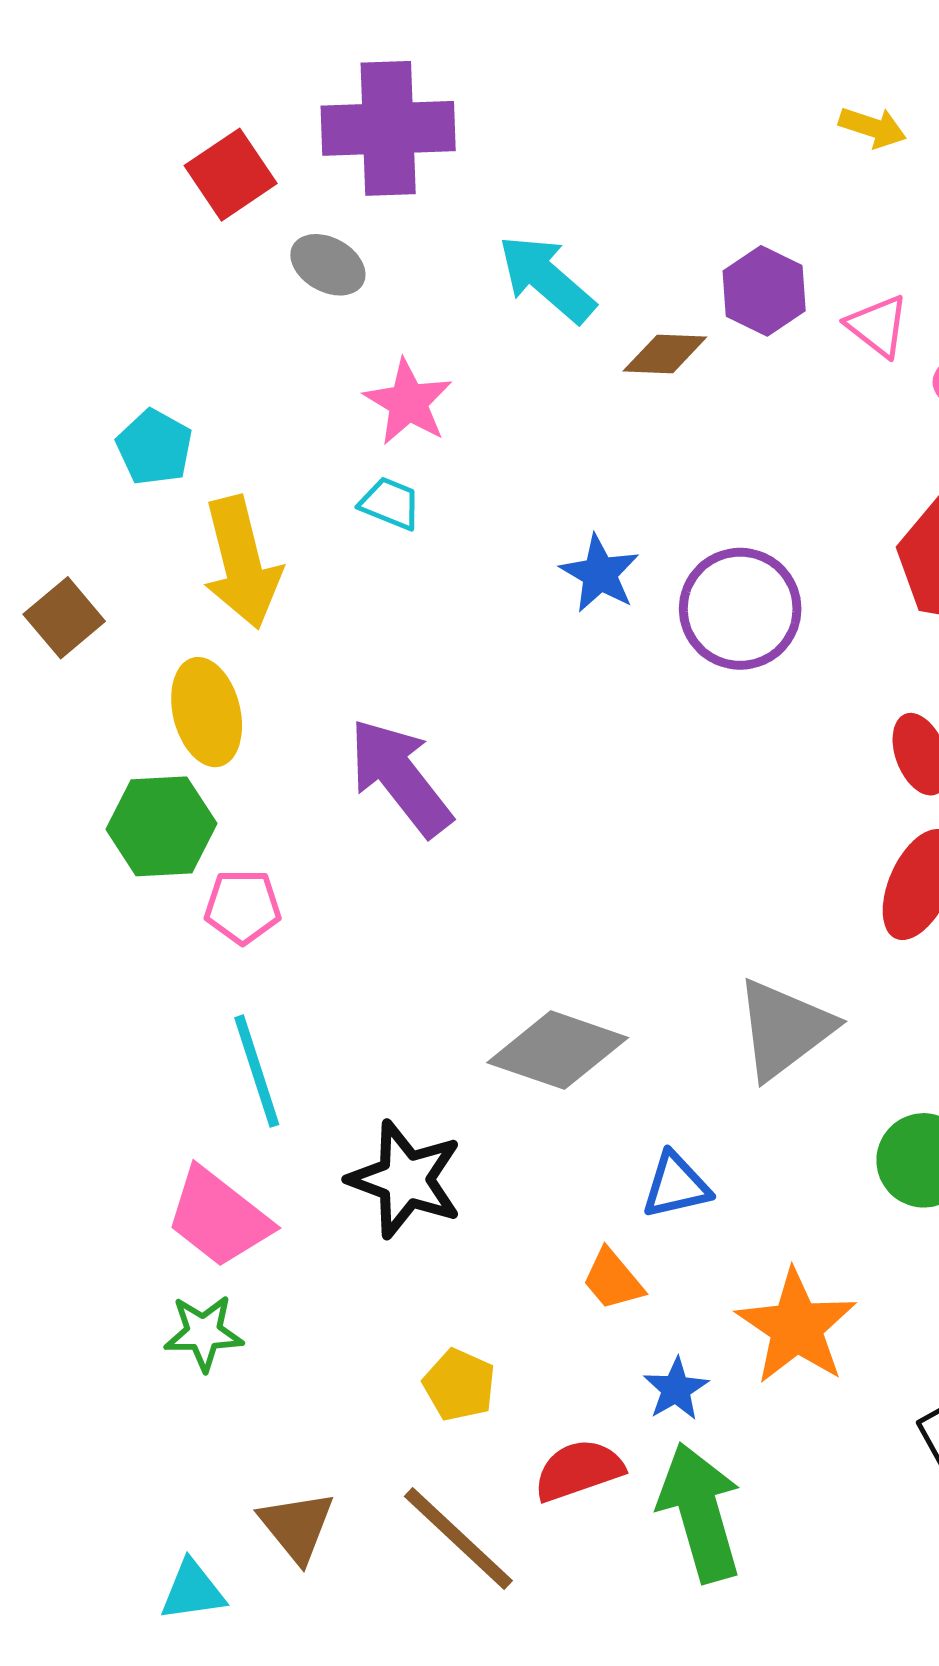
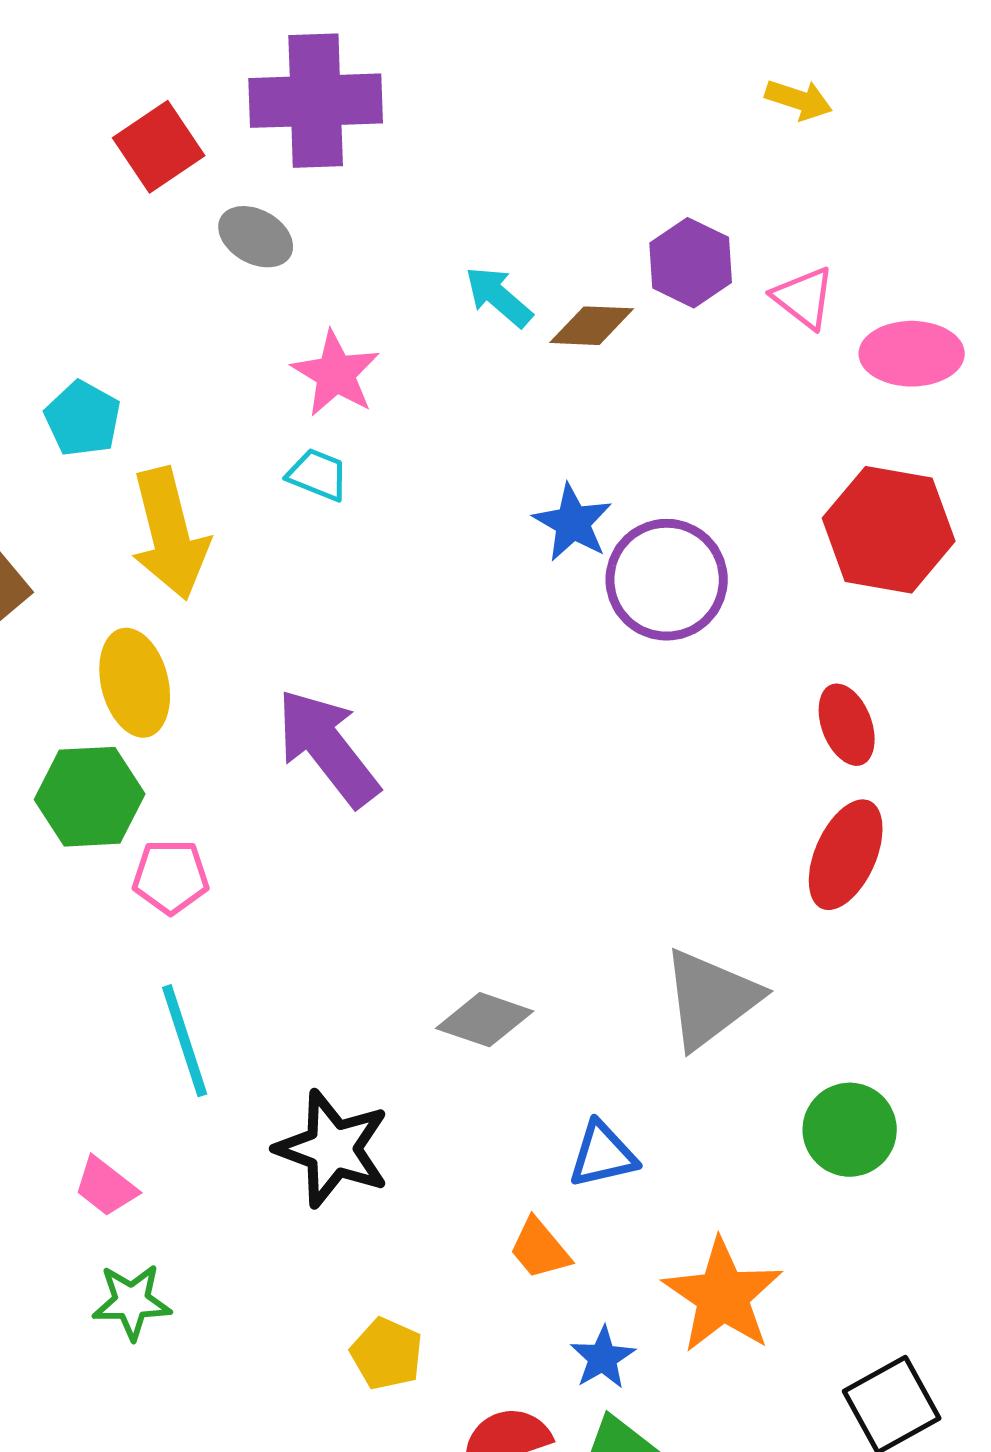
cyan arrow: (547, 279) -> (499, 297), moved, size x0.7
blue star: (600, 574) -> (573, 523), moved
gray diamond: (558, 1050) -> (485, 1020), size x0.7
pink trapezoid: (219, 1218) -> (106, 1187), moved, size x0.6

